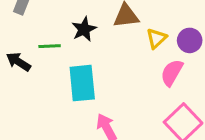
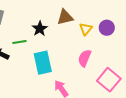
pink semicircle: (172, 73) -> (85, 58), moved

